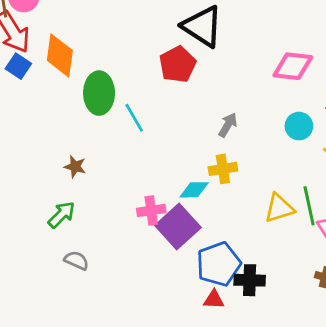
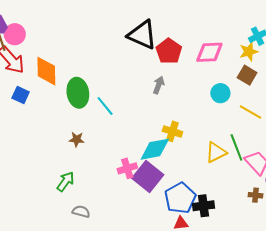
red pentagon: (178, 64) -> (169, 51), moved
blue square: (18, 66) -> (21, 95), moved
gray arrow: (228, 125) -> (159, 85), moved
brown star: (75, 167) -> (77, 139), moved
yellow cross: (223, 169) -> (172, 131), turned 36
cyan diamond: (194, 190) -> (155, 149), size x1.5

